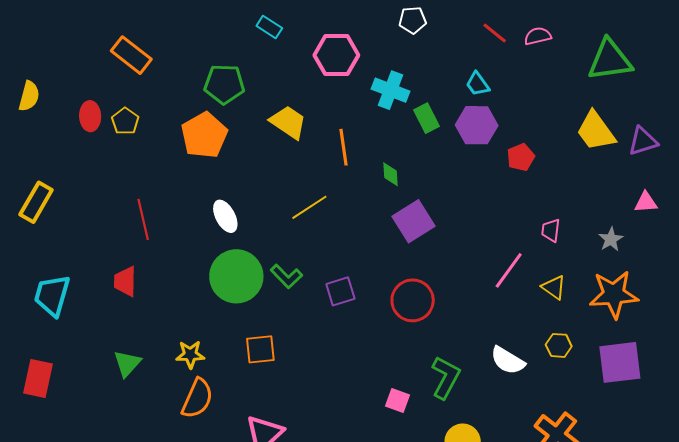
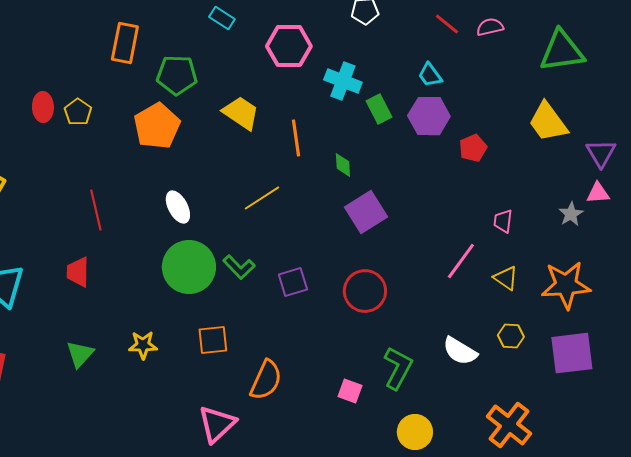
orange rectangle: (131, 55) -> (125, 43), moved, turned 63
purple triangle: (643, 141) -> (601, 153), moved, turned -44
gray star: (611, 239) -> (571, 214), moved
orange semicircle: (197, 399) -> (266, 380), moved

